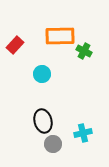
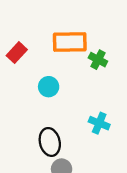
cyan cross: (83, 133) -> (99, 123), moved, turned 36

